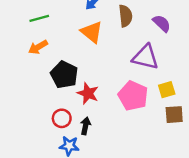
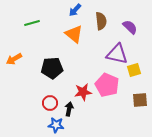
orange arrow: (38, 47) -> (14, 59), moved
black pentagon: (64, 75) -> (52, 68), turned -30
yellow square: (167, 90) -> (134, 70), moved
red star: (88, 93) -> (83, 92), moved, turned -30

